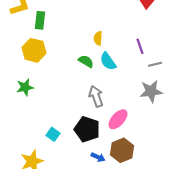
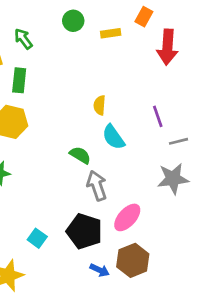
green semicircle: (86, 61) -> (80, 155), moved

